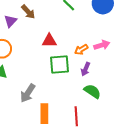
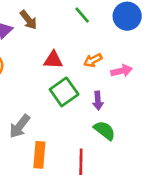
orange arrow: (81, 50) -> (93, 60), moved
green square: (59, 64) -> (64, 92), turned -35
purple arrow: (86, 69) -> (98, 101), turned -32

